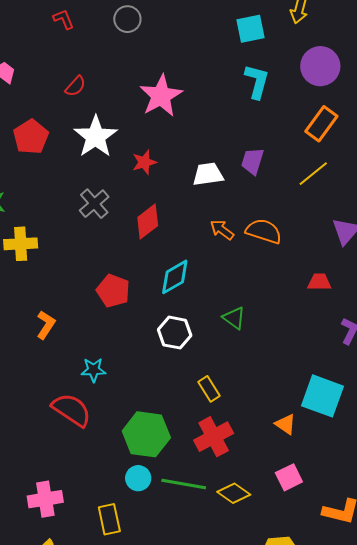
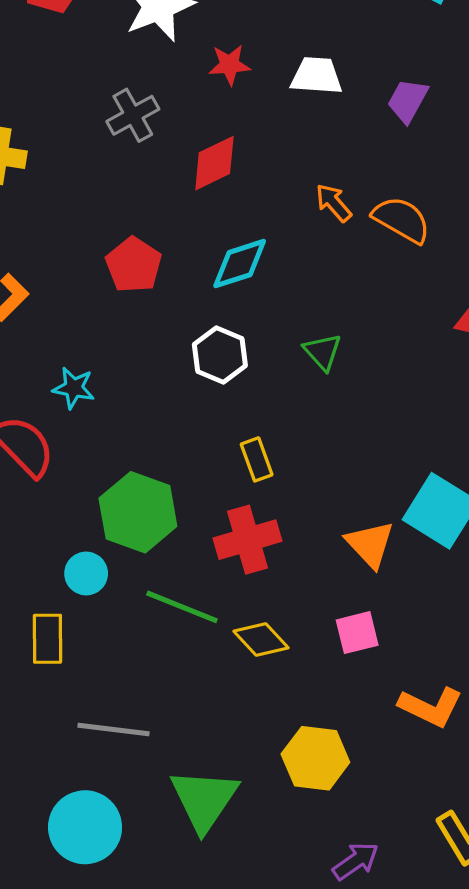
white trapezoid: (208, 174) -> (316, 76), moved
orange triangle: (285, 424) -> (370, 544), size x1.4
cyan circle: (138, 478) -> (86, 573), moved

